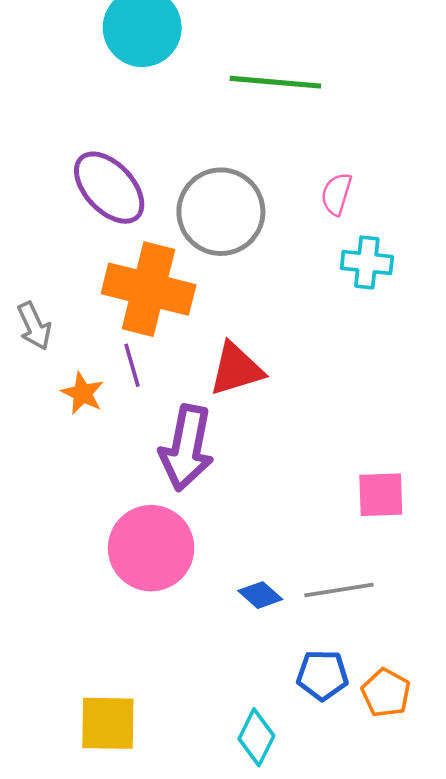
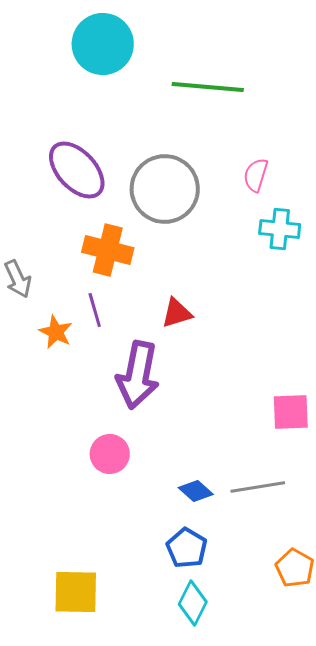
orange cross: (149, 289) -> (108, 250), size x0.7
red triangle: (236, 369) -> (177, 313), size x0.7
pink circle: (151, 548) -> (110, 454), size x0.6
blue pentagon: (322, 675) -> (187, 548), moved, turned 30

